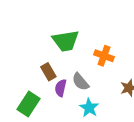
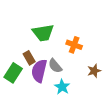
purple semicircle: (61, 88) -> (39, 71), size x1.6
green rectangle: (28, 104) -> (13, 73), moved

